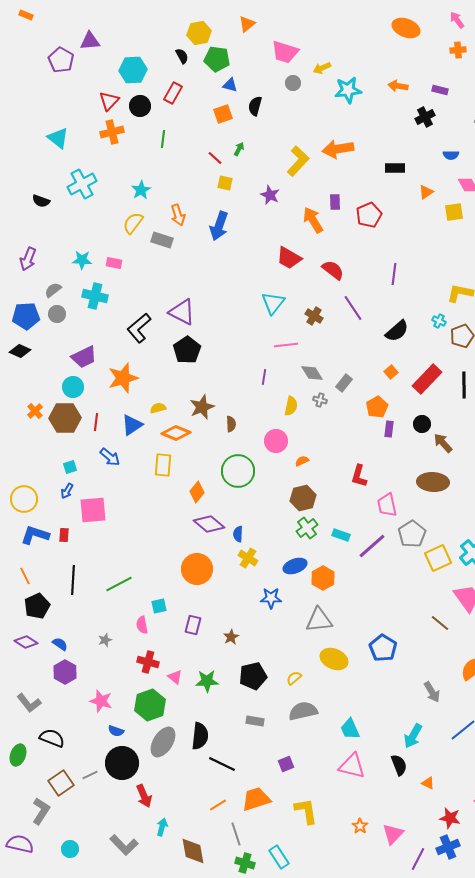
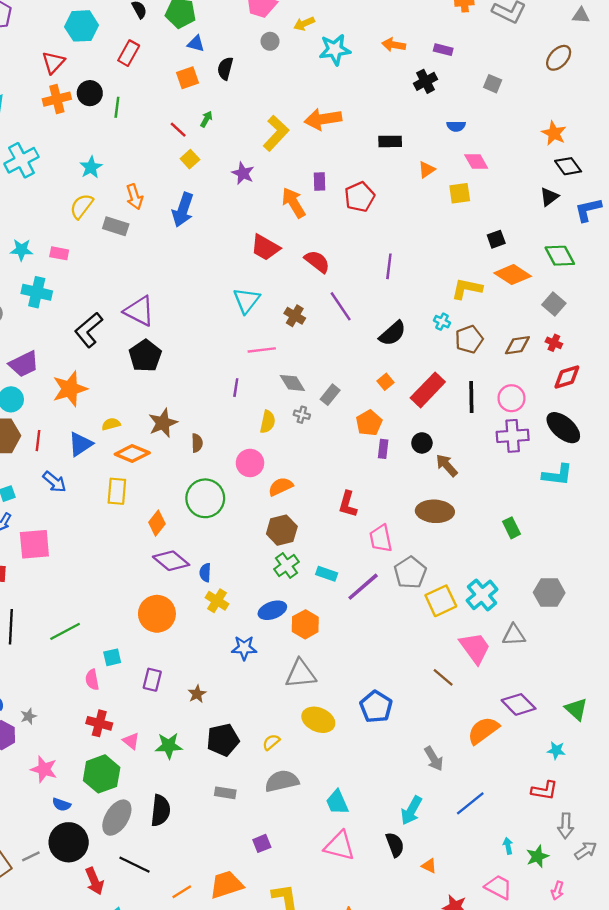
black circle: (140, 106) -> (90, 93), moved
yellow square: (225, 183) -> (190, 159), turned 35
orange semicircle: (302, 461) -> (281, 487), size x1.5
gray star: (105, 640) -> (29, 716), moved
black line: (222, 764) -> (135, 865), moved

